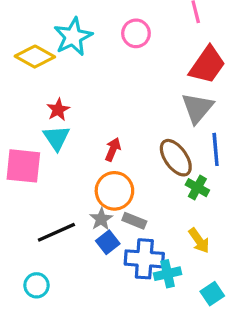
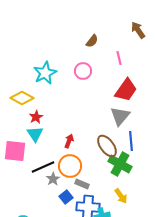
yellow diamond: (35, 57) -> (22, 98), moved
green cross: (197, 188) -> (120, 164), size x1.6
gray star: (101, 219) -> (53, 179), moved
black line: (56, 232) -> (43, 167), moved

